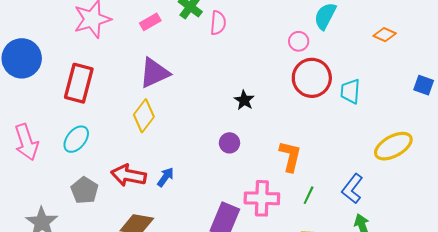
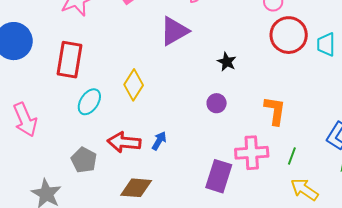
purple triangle: (154, 73) -> (174, 31), moved
cyan ellipse: (76, 139) -> (89, 102), moved
green line: (309, 195) -> (292, 156), moved

